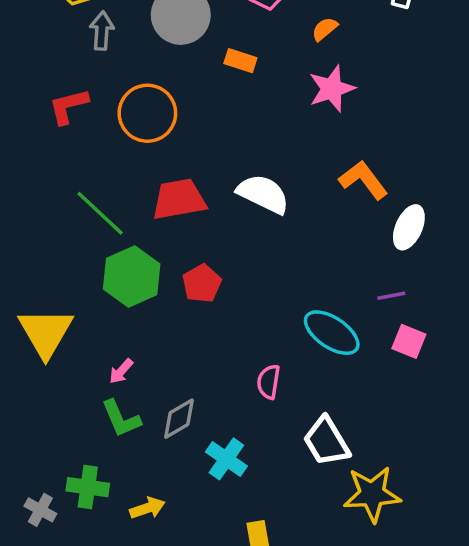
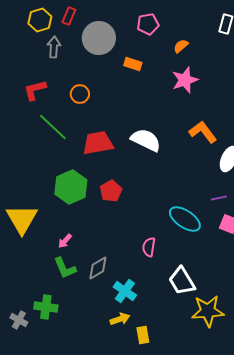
orange circle: (147, 113) -> (80, 94), size x0.6
green line: (100, 213) -> (53, 127), moved
yellow arrow: (147, 508) -> (120, 319), moved

